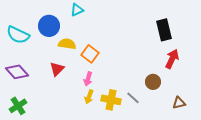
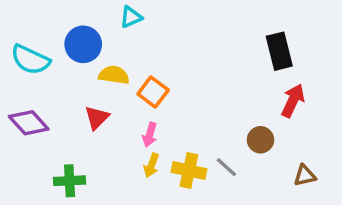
green cross: (18, 106) -> (70, 181), moved, turned 30

